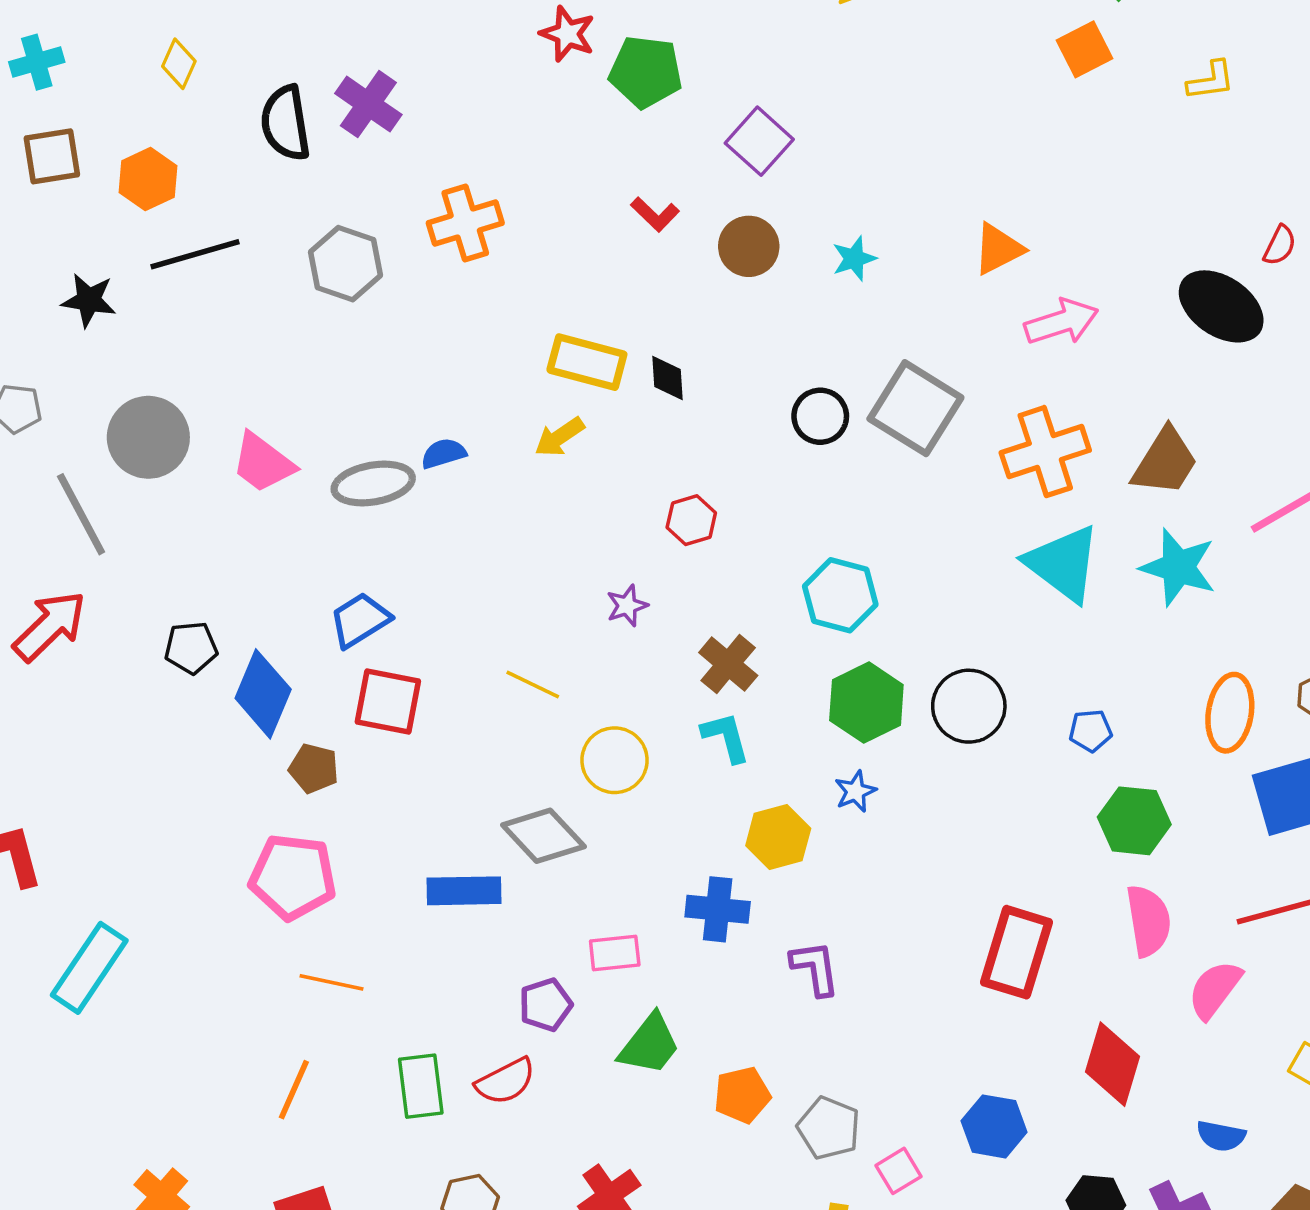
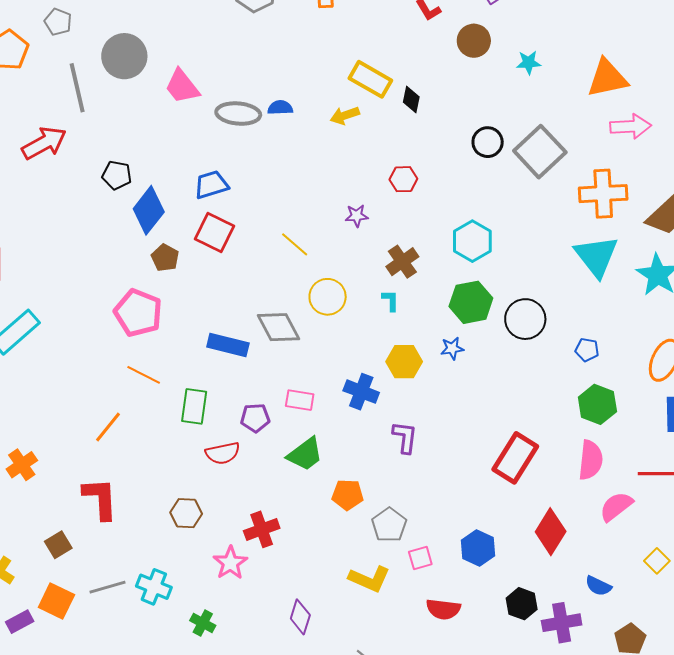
orange triangle: (998, 249) -> (607, 78), size x1.4
cyan L-shape: (726, 737) -> (391, 300), size x0.7
green rectangle: (421, 1086) -> (194, 406), moved

